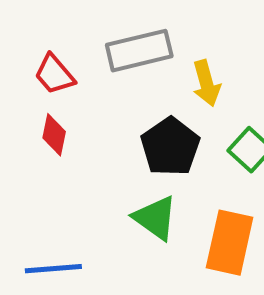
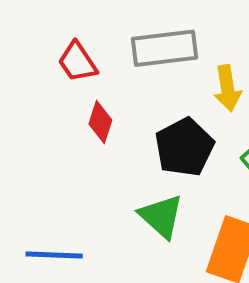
red diamond: (54, 135) -> (100, 122), moved

